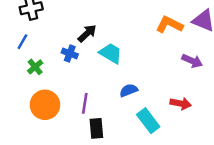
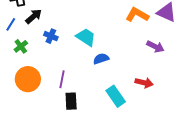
black arrow: (87, 33) -> (34, 16), moved
blue semicircle: (129, 90) -> (101, 59), moved

